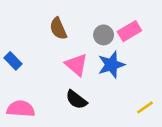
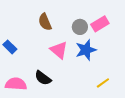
black semicircle: (76, 100) -> (43, 78), moved
yellow line: (145, 107) -> (103, 83), moved

